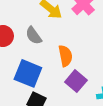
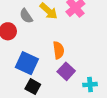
gray semicircle: (34, 36) -> (26, 16), moved

